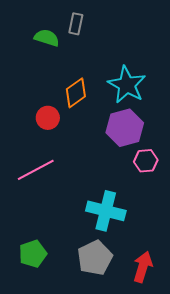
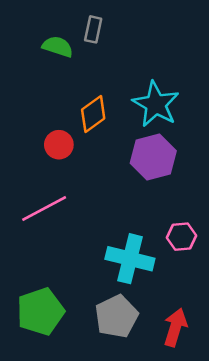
pink hexagon: (146, 161) -> (181, 237), moved
green pentagon: (33, 254) -> (40, 311), size x1.4

